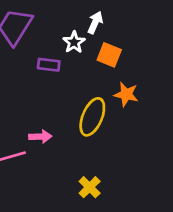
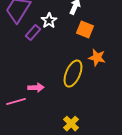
white star: (74, 42) -> (49, 21), moved
purple rectangle: (49, 65) -> (33, 33), moved, turned -56

